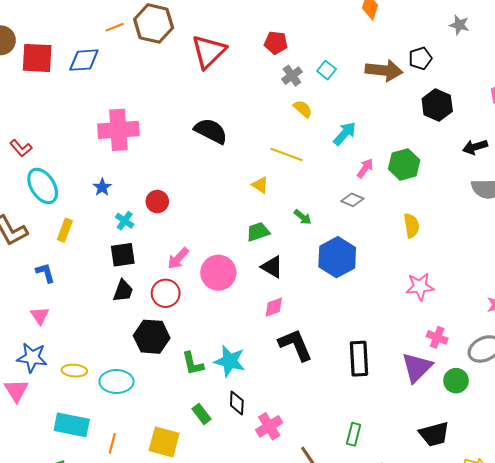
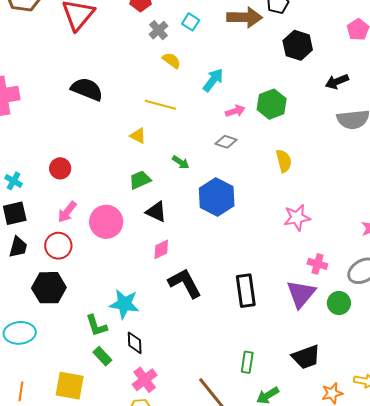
pink arrow: (365, 168) -> (235, 111), turned 42
red circle: (157, 202) -> (60, 168), moved
green L-shape: (193, 364) -> (96, 326), moved
pink cross: (269, 426) -> (145, 380), moved
black trapezoid: (434, 434) -> (306, 357), moved

